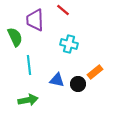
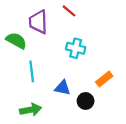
green semicircle: (15, 37) -> (16, 41), turned -36
black circle: (78, 84) -> (86, 101), moved

